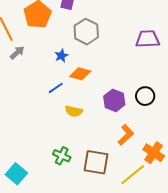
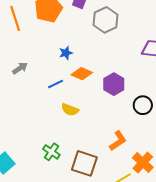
gray hexagon: (86, 32) -> (106, 20), moved
gray arrow: (17, 53) -> (20, 68), moved
purple hexagon: (114, 100) -> (114, 84), moved

